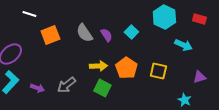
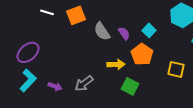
orange square: (50, 35) -> (76, 15), moved
orange pentagon: (126, 68) -> (142, 54), moved
green square: (102, 88) -> (130, 86), moved

